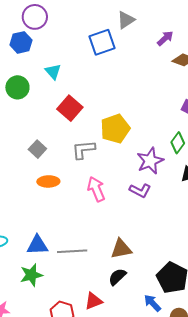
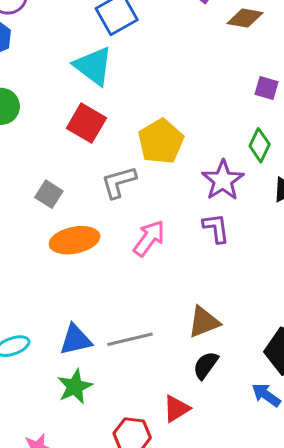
cyan triangle: (53, 72) -> (93, 66), moved, size x1.6
orange ellipse: (48, 181) -> (75, 240), size x1.4
pink arrow: (96, 189) -> (149, 238), turned 70
purple L-shape: (140, 191) -> (216, 228), turned -115

